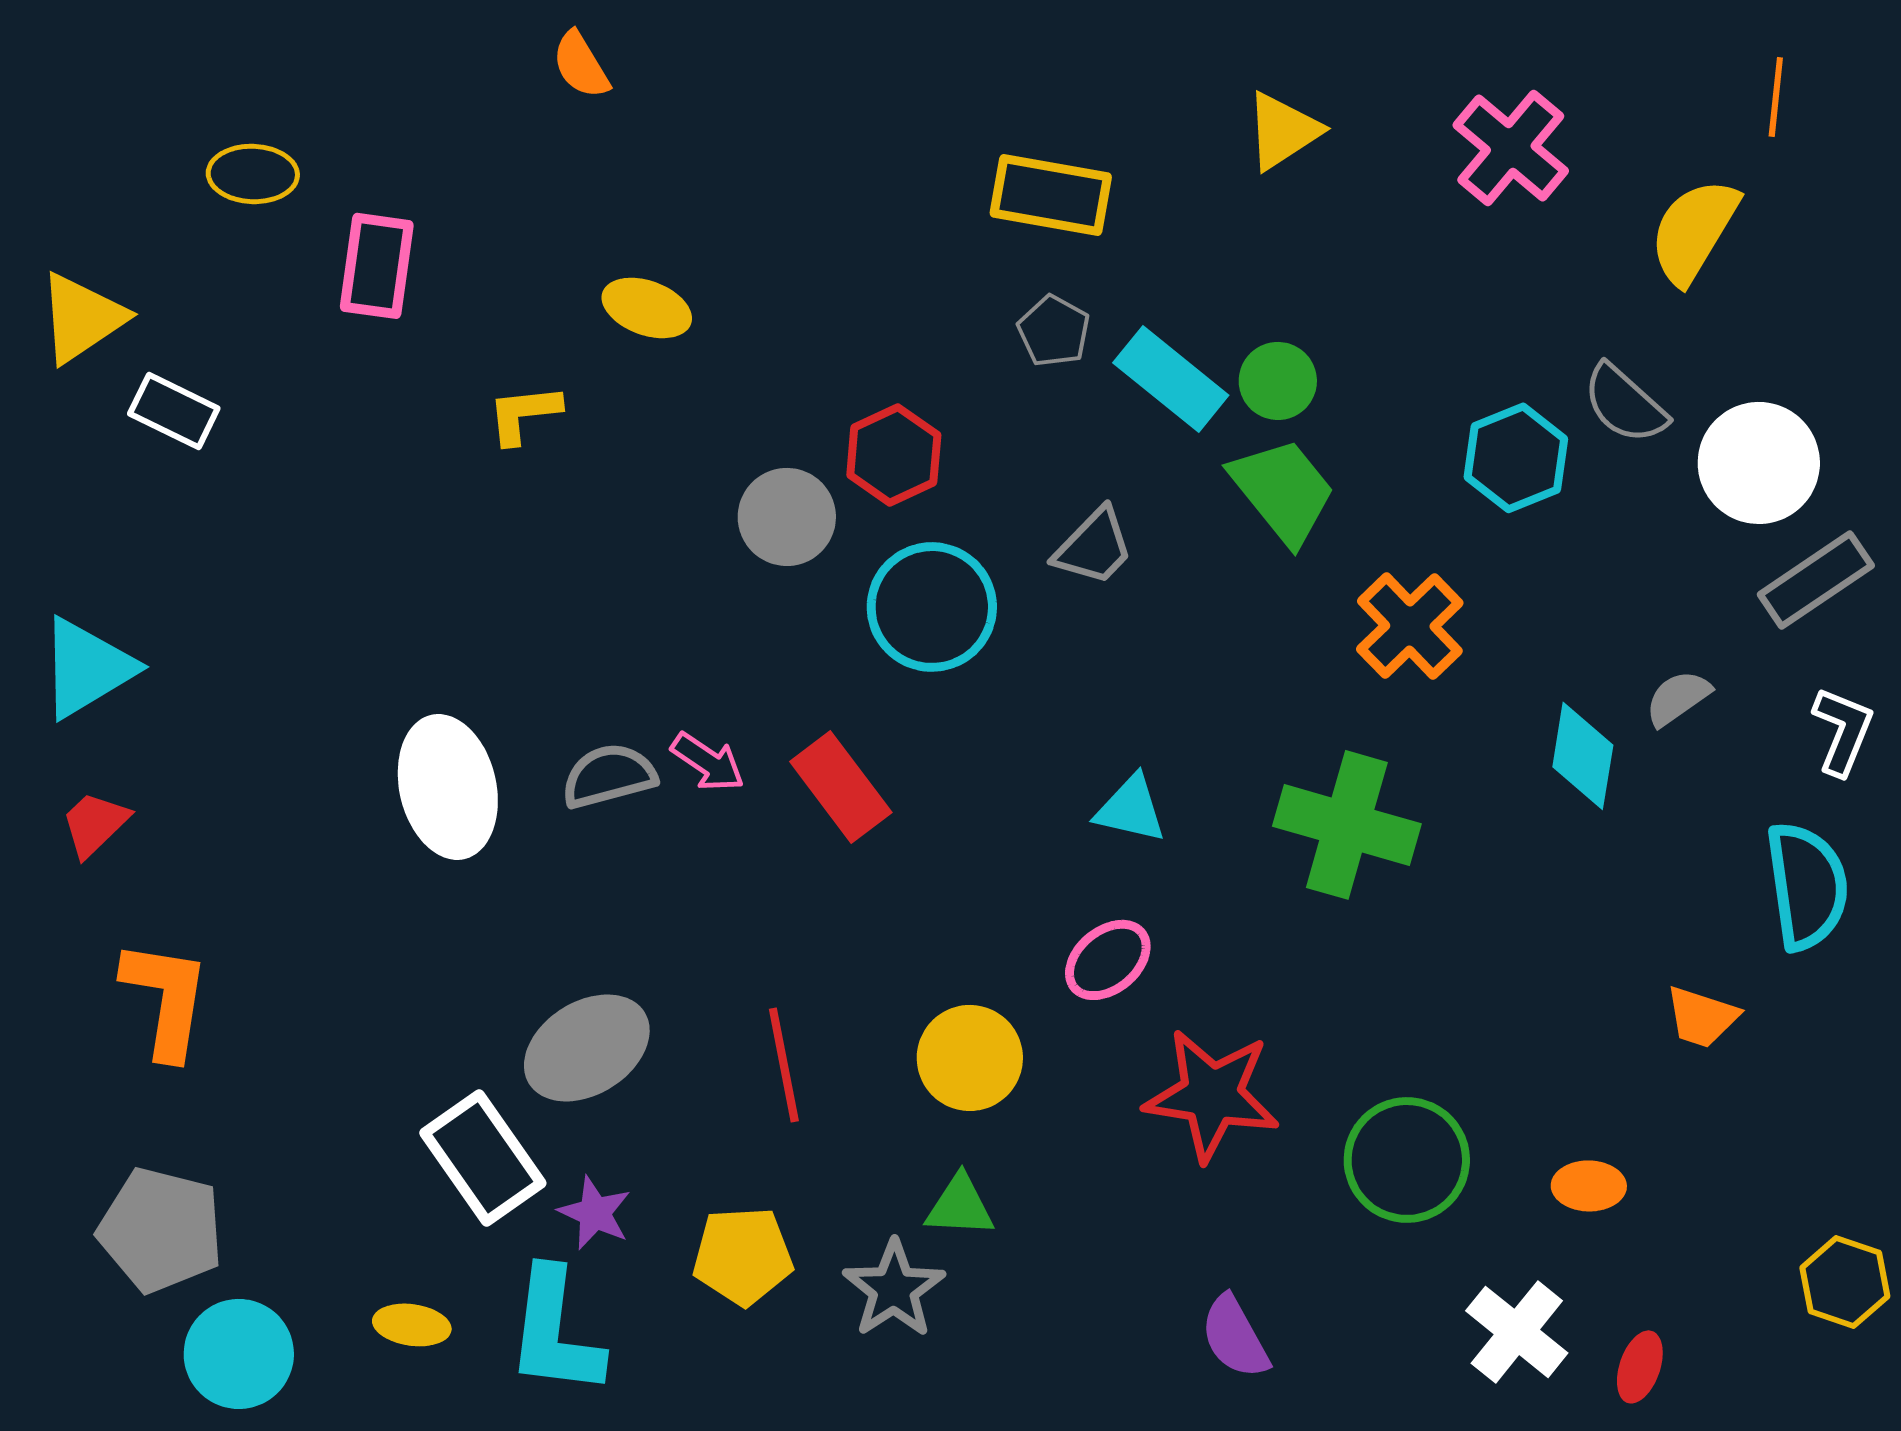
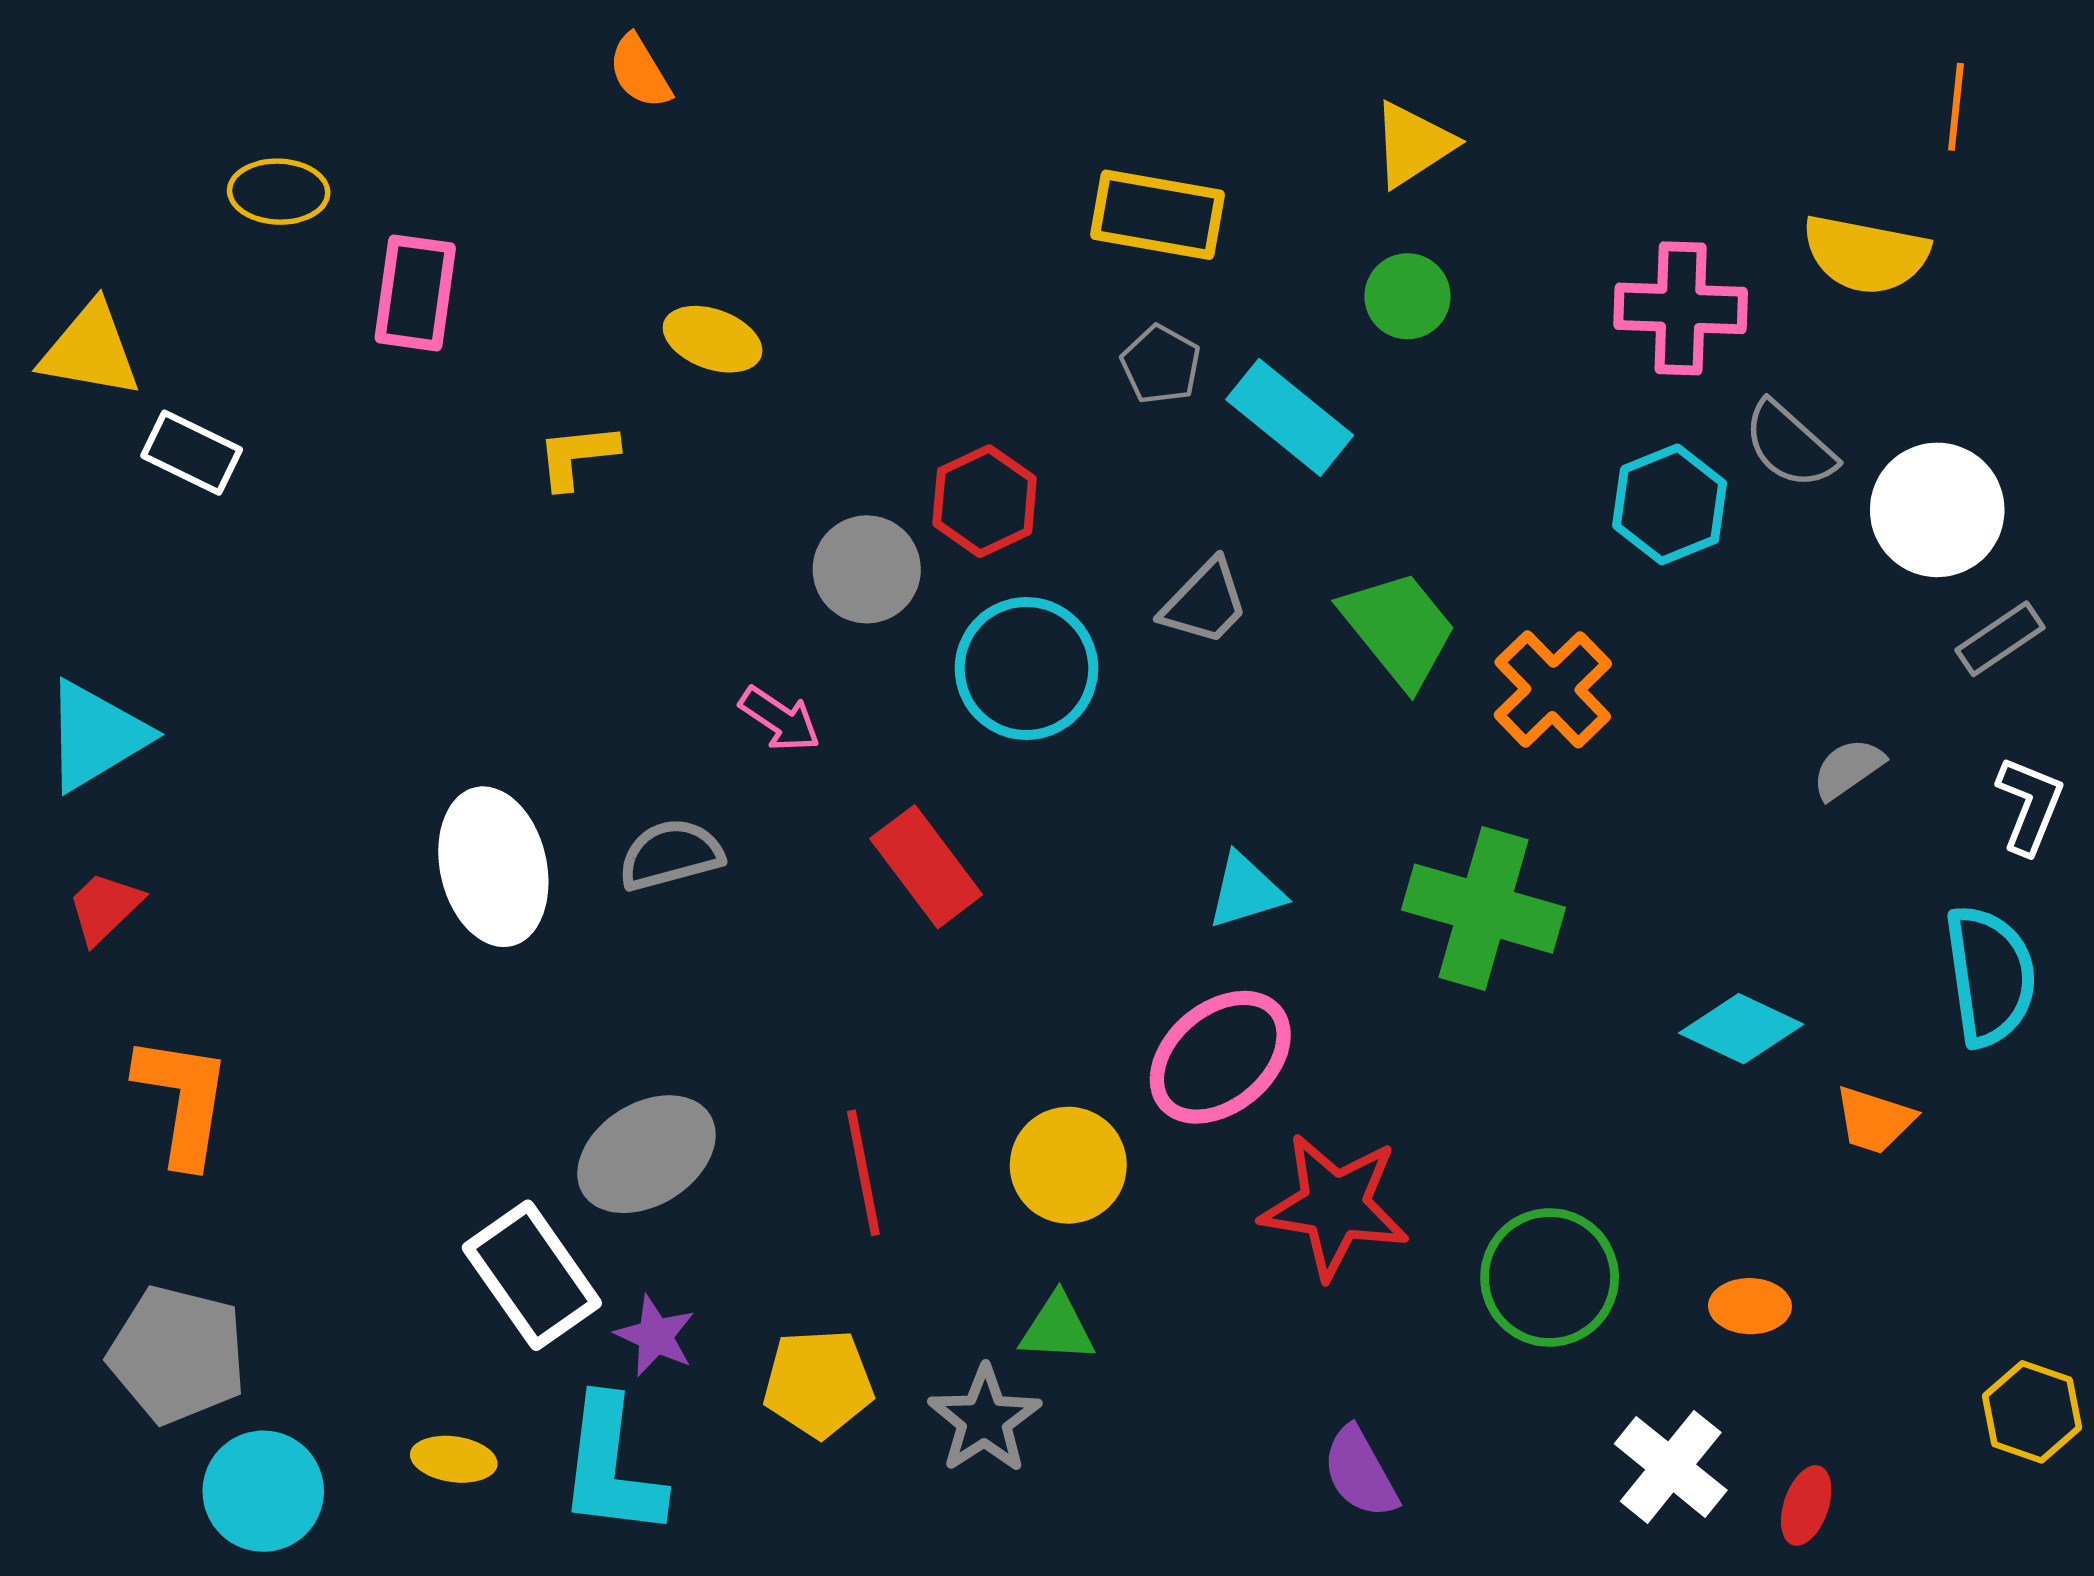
pink cross: (1511, 148) -> (1681, 308), moved, turned -38
yellow semicircle: (1694, 231) -> (1866, 254), turned -110
yellow triangle: (82, 318) -> (90, 350), turned 44
green circle: (1278, 381) -> (1407, 296), moved
green trapezoid: (1283, 491) -> (1399, 629), moved
gray rectangle: (1816, 580) -> (2000, 639), size x0.7
cyan diamond: (1583, 756) -> (1741, 1029), moved, turned -74
pink arrow: (708, 762) -> (780, 719), moved
cyan triangle: (1131, 809) -> (1246, 891), turned -30
pink ellipse: (1108, 960) -> (1220, 1057), size x1.5

